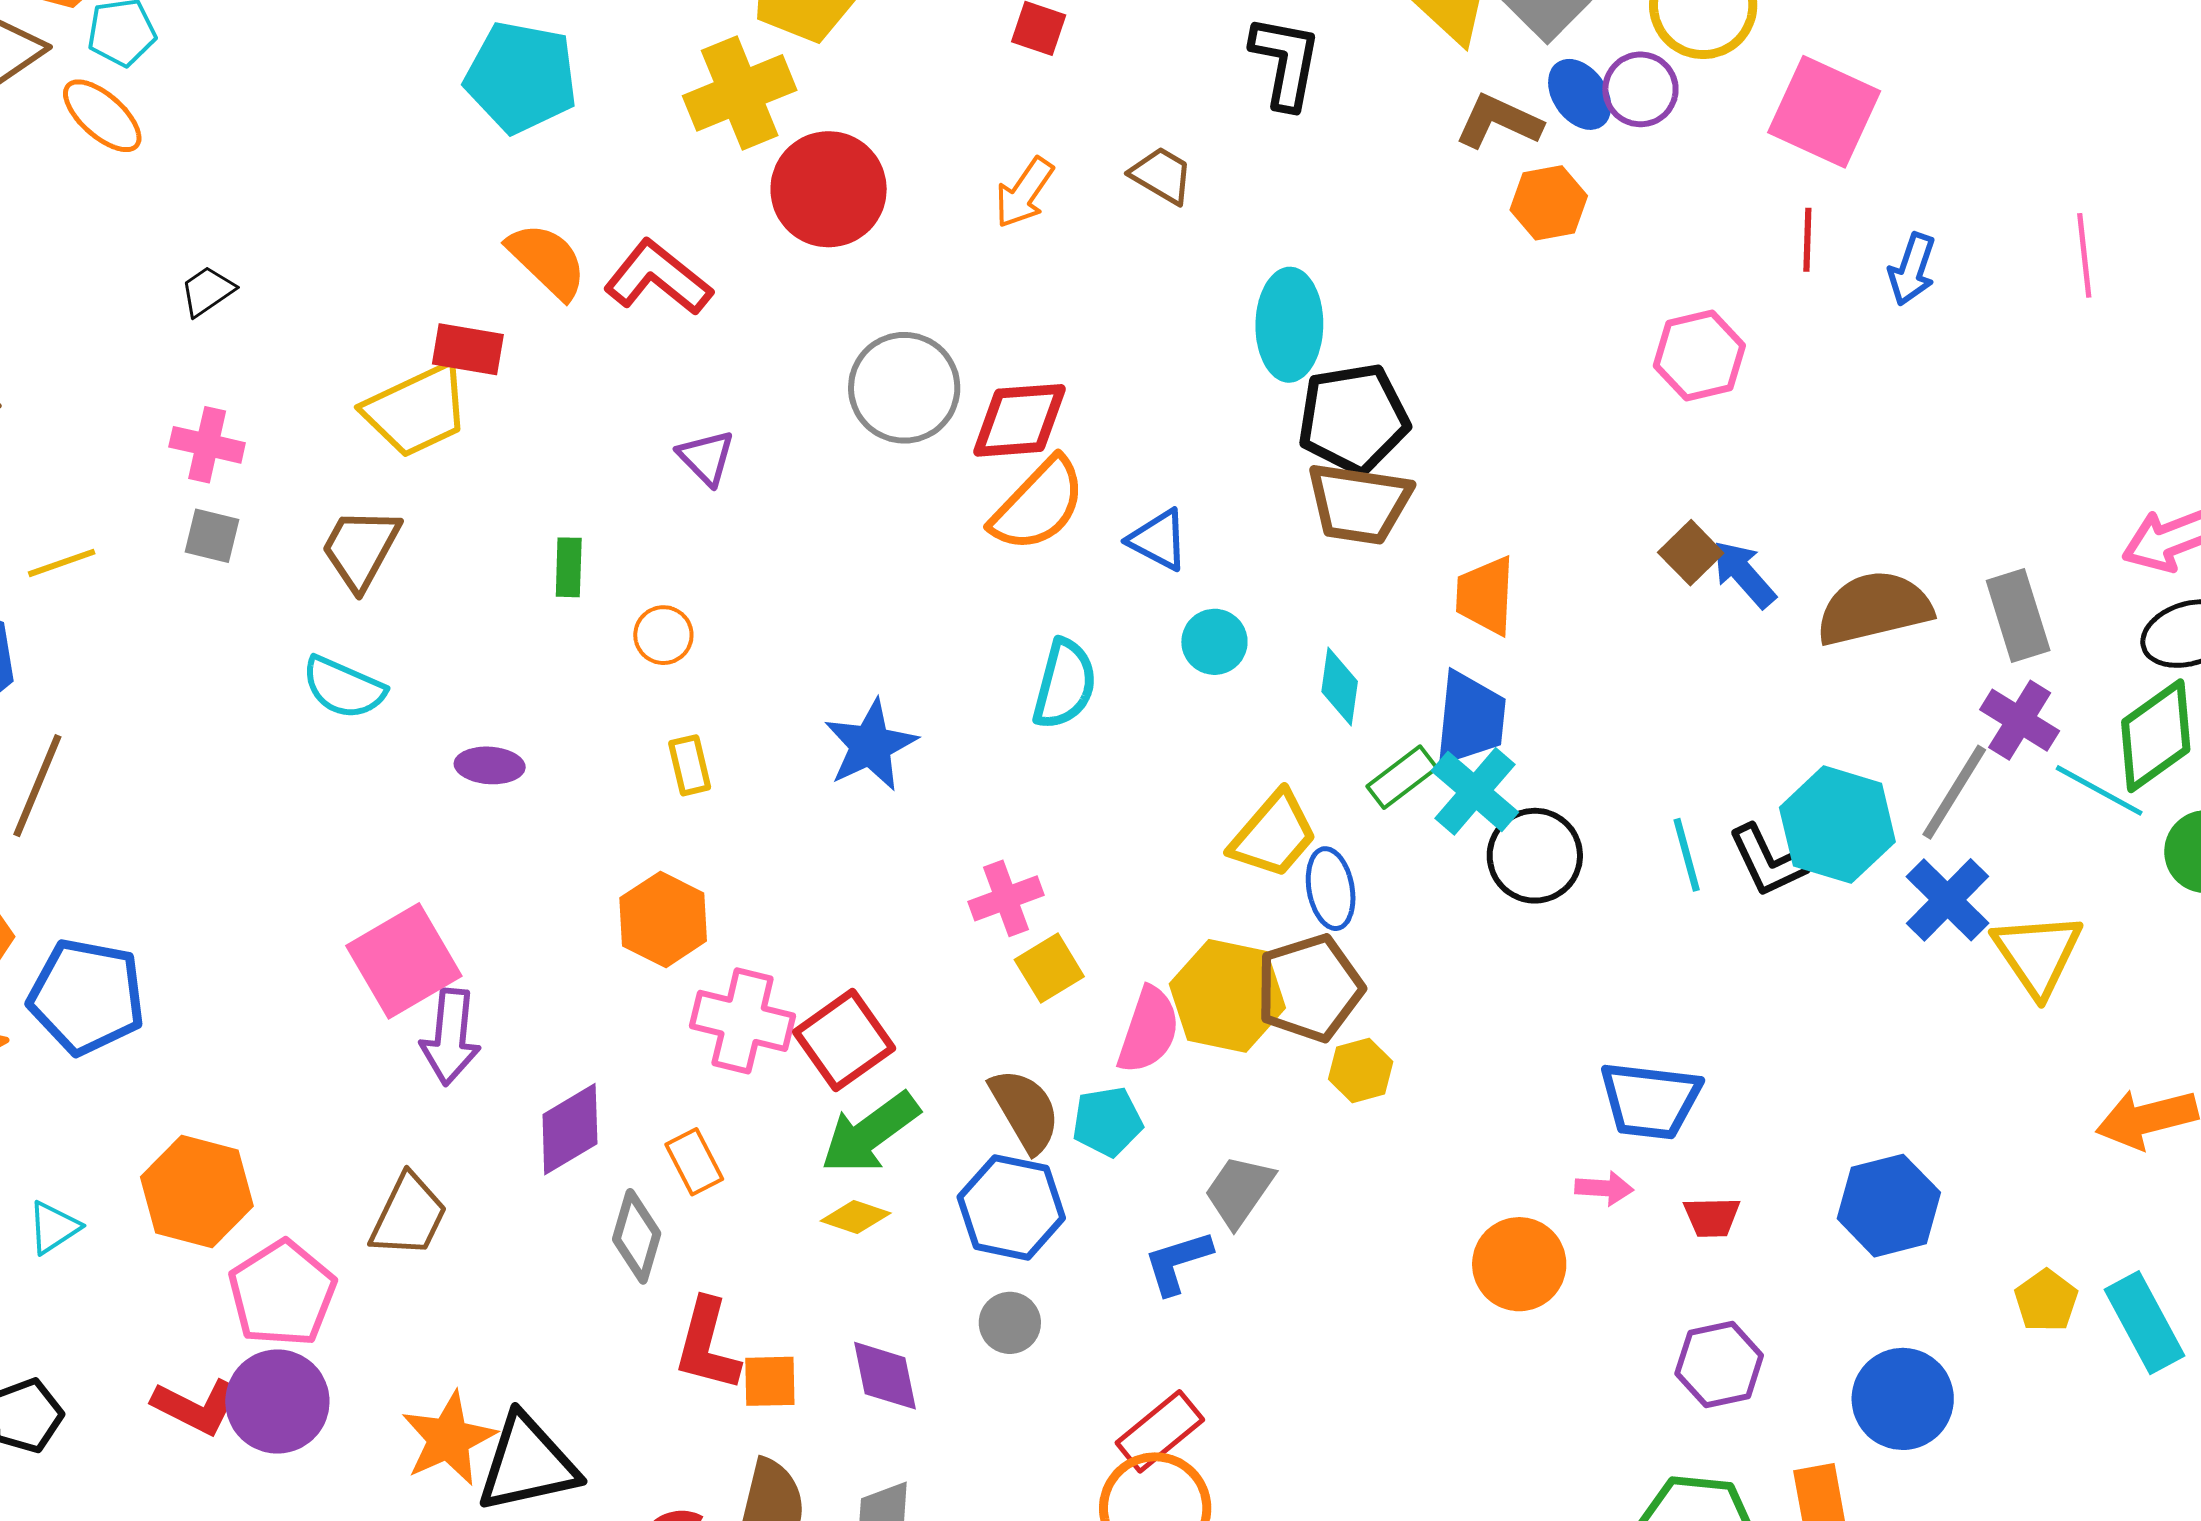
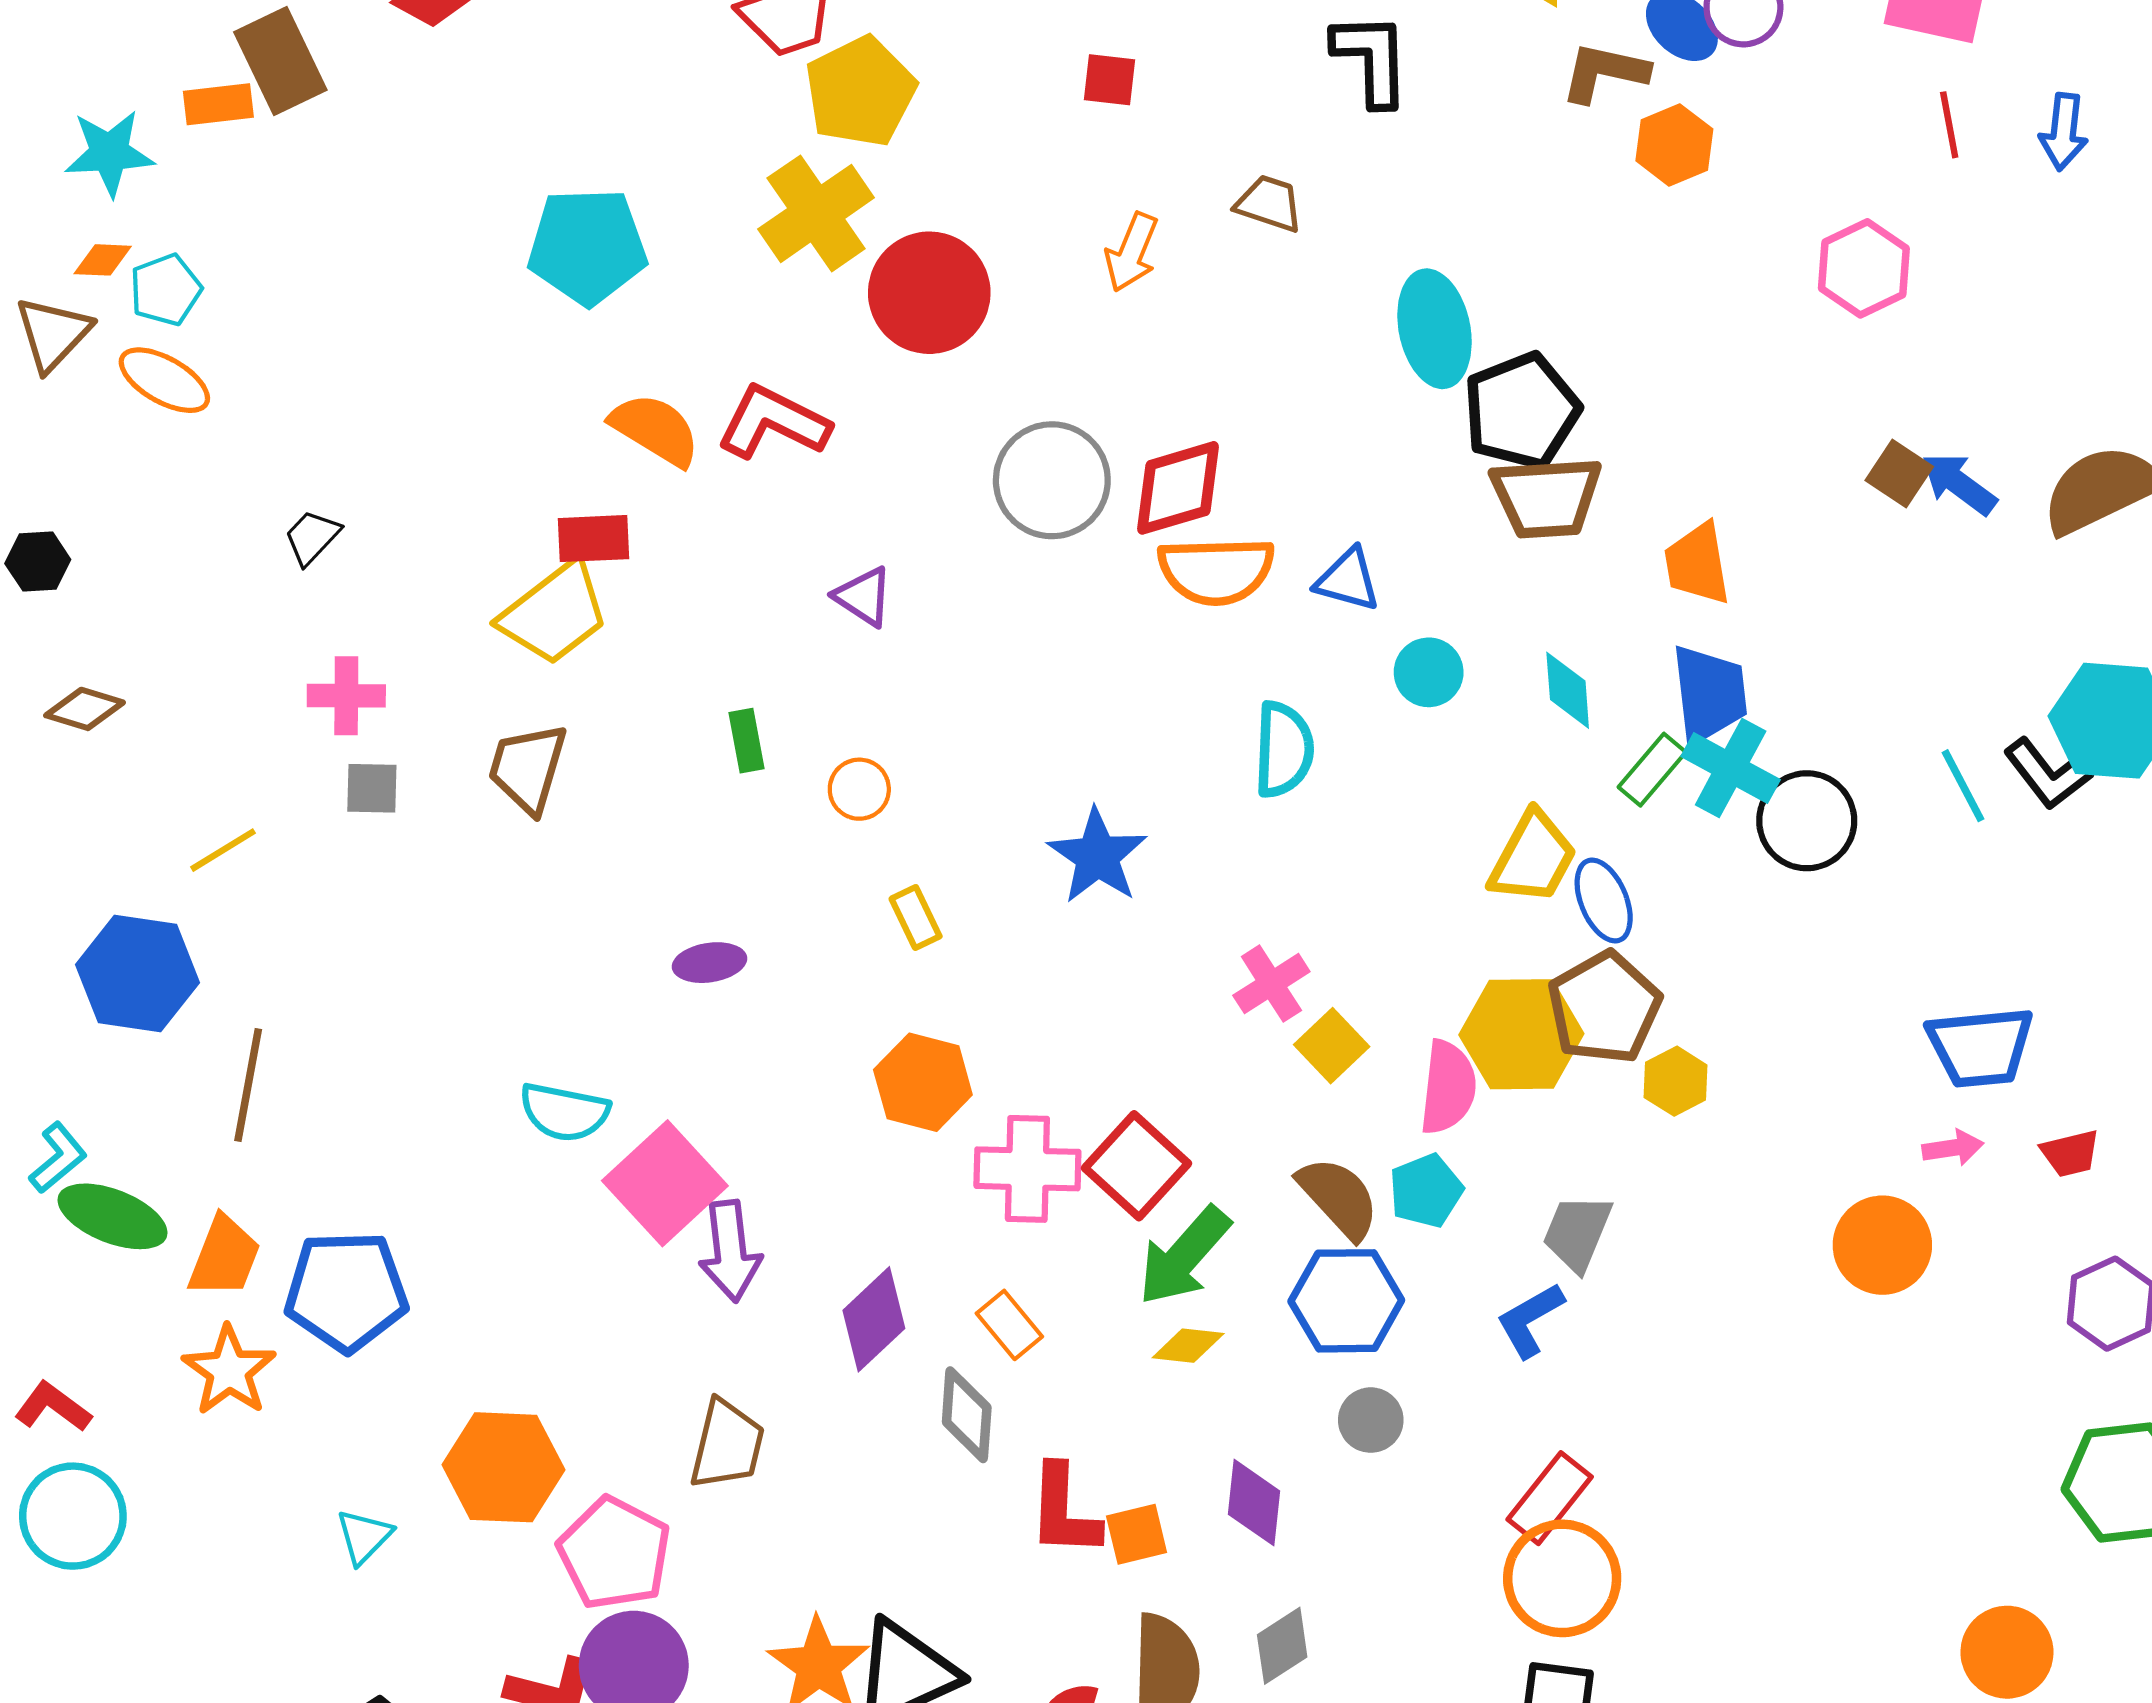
orange semicircle: (1038, 505) -> (1216, 571), turned 57
cyan semicircle: (344, 688) -> (564, 1112), moved
purple diamond: (885, 1376) -> (1254, 1503), turned 30

